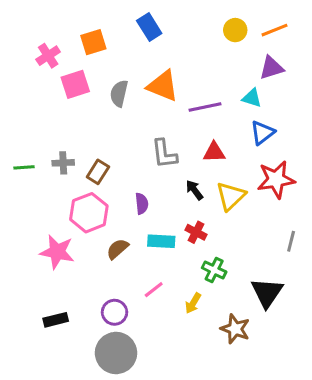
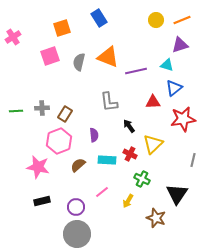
pink cross: (48, 56) -> (13, 37), moved
red triangle: (214, 152) -> (153, 102), moved
yellow triangle: (231, 196) -> (153, 144), moved
black rectangle: (56, 320) -> (42, 201), moved

